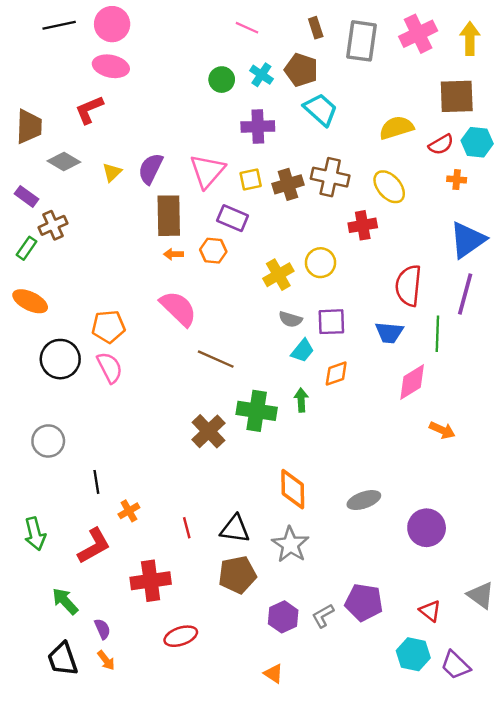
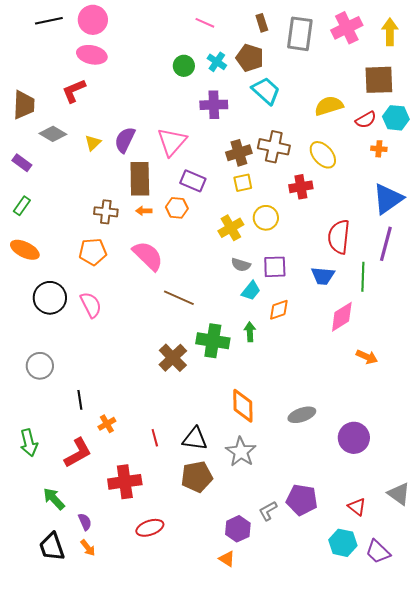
yellow square: (251, 180) -> (243, 183), moved
brown cross: (53, 225) -> (106, 212), moved, turned 30
orange pentagon: (108, 327) -> (93, 252), moved
purple hexagon: (283, 617) -> (238, 529), moved

